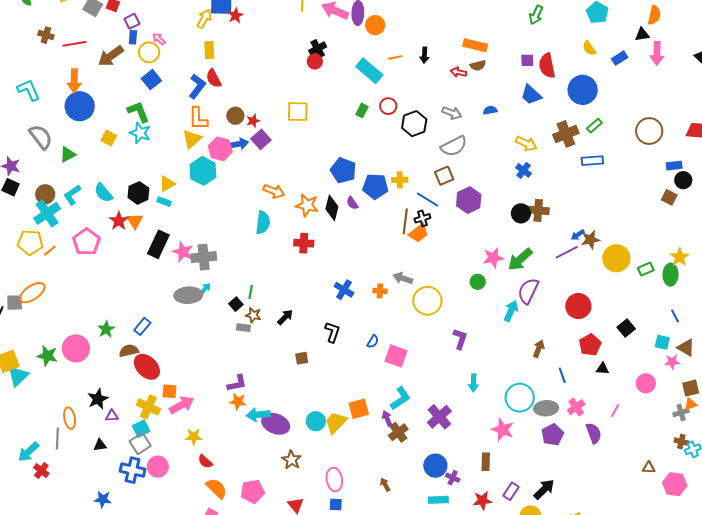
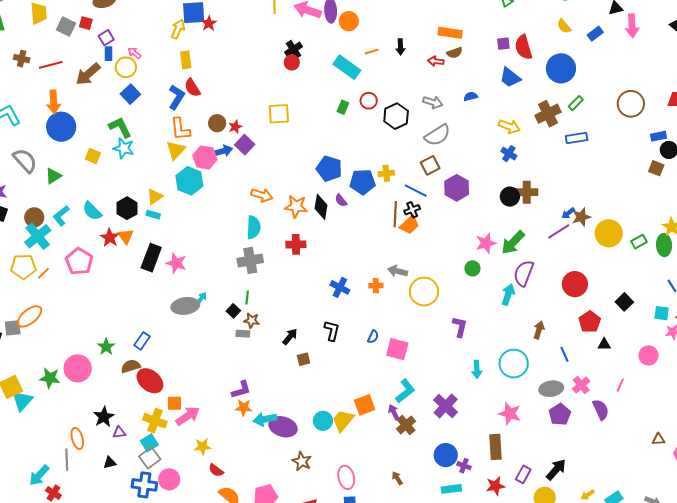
gray cross: (204, 257) -> (250, 260), moved
black arrow: (285, 317) -> (290, 337), moved
cyan circle: (520, 398) -> (514, 364), moved
brown rectangle: (486, 462) -> (496, 447), size x1.4

